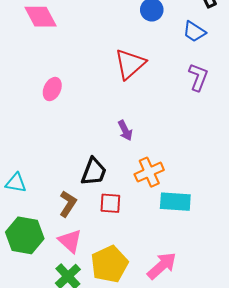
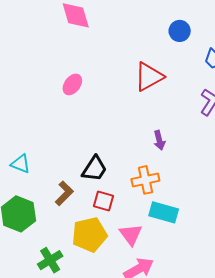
purple arrow: (125, 130) -> (159, 140), moved
pink triangle: (70, 241) -> (131, 235), moved
yellow pentagon: (109, 264) -> (89, 235), moved

